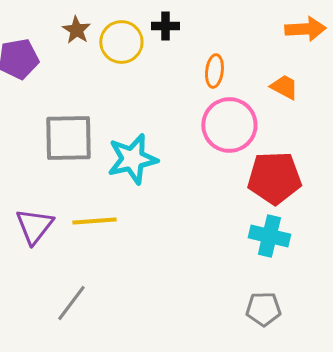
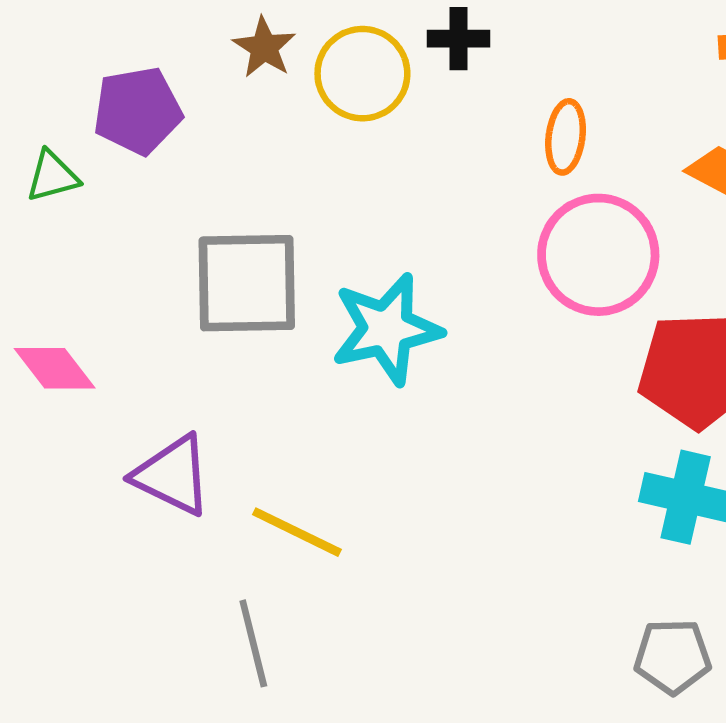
yellow line: (94, 221) -> (297, 532), moved, turned 30
purple triangle: (34, 226) -> (172, 475), turned -42
gray line: (71, 303) -> (253, 643), turned -51

